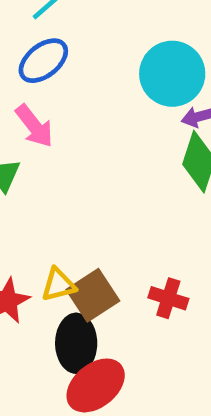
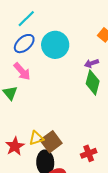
cyan circle: (172, 74) -> (55, 45), moved
red cross: (168, 298) -> (89, 153), moved, turned -35

